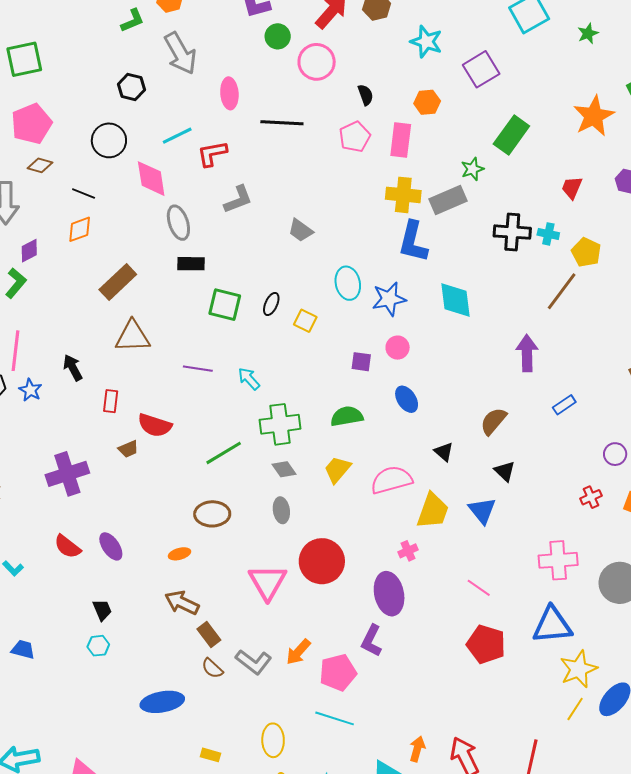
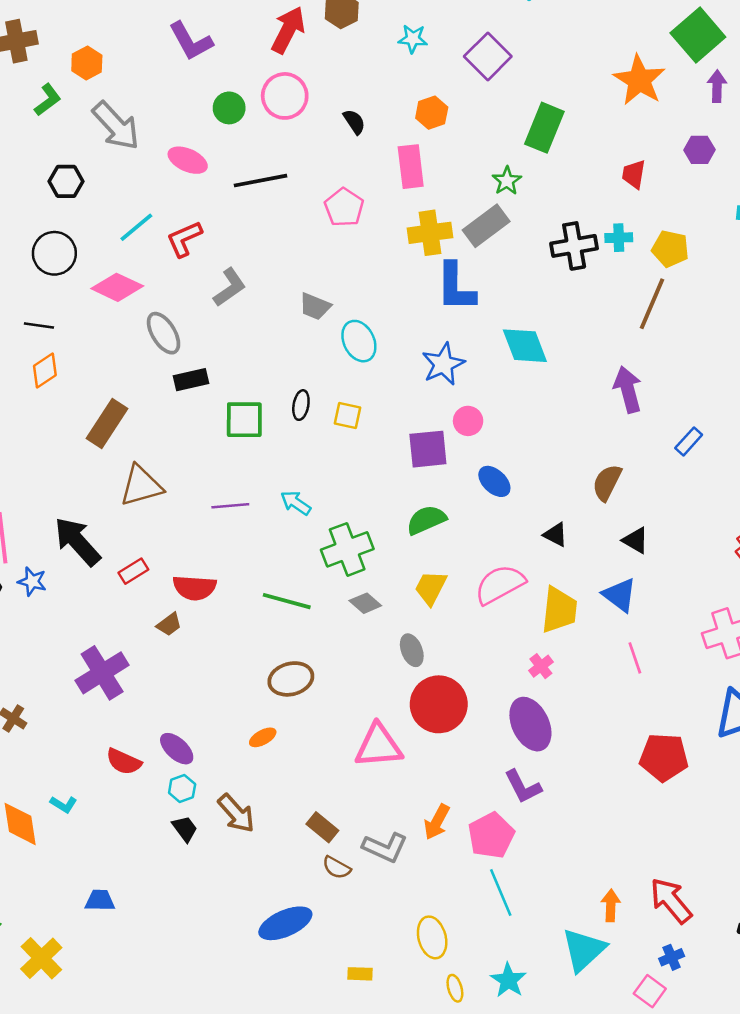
green circle: (278, 36) -> (229, 108), moved
cyan star: (426, 42) -> (413, 39), size x0.7
pink ellipse: (229, 93) -> (188, 160), turned -48
pink pentagon: (355, 137) -> (344, 207), moved
pink diamond: (151, 179) -> (117, 287), turned -42
cyan ellipse: (348, 283) -> (359, 341), moved
purple square: (361, 362) -> (428, 449), size x1.6
black arrow: (73, 368) -> (77, 541), size x1.6
red rectangle: (111, 401) -> (133, 571), turned 65
green line: (224, 453) -> (287, 601), turned 60
gray ellipse: (281, 510) -> (412, 650), moved
pink triangle: (267, 582) -> (379, 746), turned -51
pink line: (479, 588) -> (635, 658), moved, turned 50
brown arrow: (182, 603) -> (236, 813), moved, turned -144
purple L-shape: (371, 641) -> (523, 787), turned -40
cyan hexagon: (98, 646) -> (182, 789), moved
cyan line: (335, 718) -> (501, 893), turned 63

